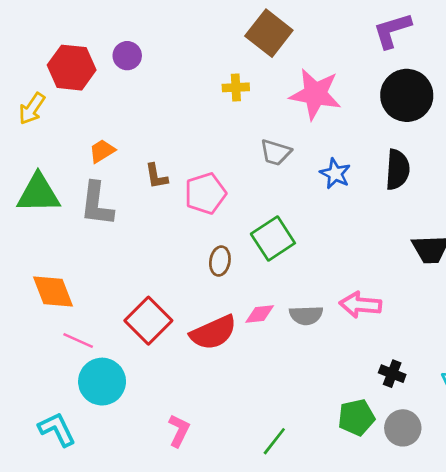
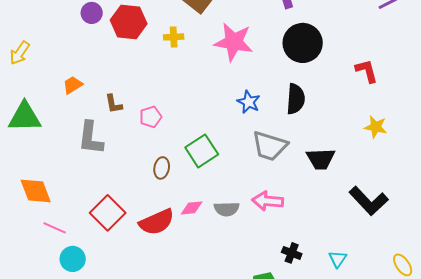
red hexagon: (72, 68) -> (129, 22), moved
gray trapezoid: (276, 152) -> (270, 146), moved, size x1.5
pink pentagon: (205, 193) -> (151, 117), size x0.7
gray L-shape: (97, 204) -> (91, 138), moved
cyan circle: (102, 382) -> (73, 259), size x0.7

